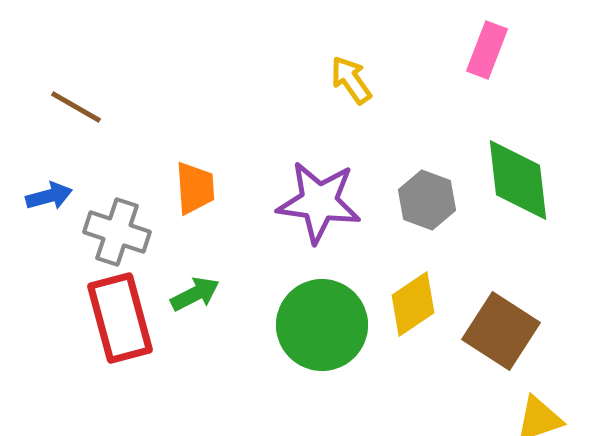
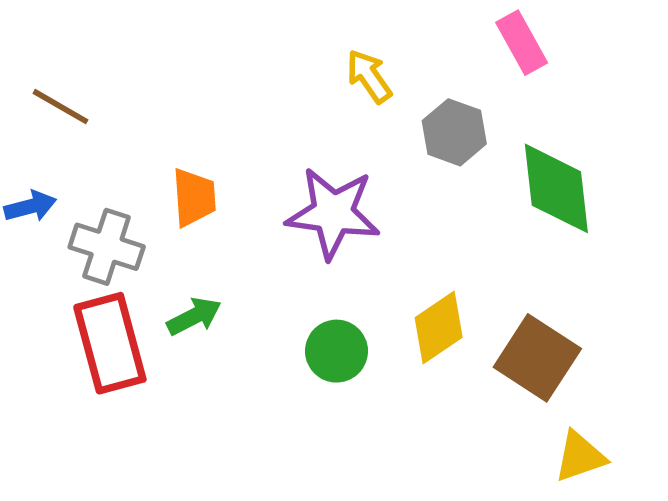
pink rectangle: (487, 50) -> (522, 43), turned -50
gray hexagon: (427, 200) -> (454, 132), moved
green circle: (322, 325) -> (336, 351), size x0.6

